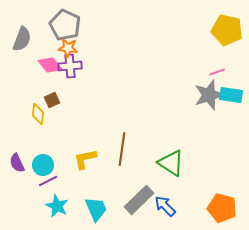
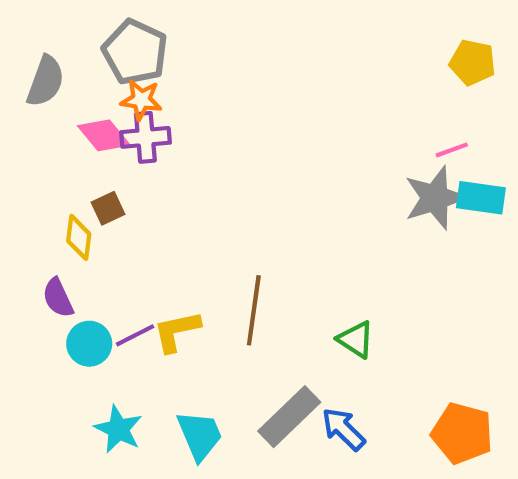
yellow pentagon: (227, 30) -> (473, 62), size x0.7
purple semicircle: (17, 163) -> (58, 298), moved
green triangle: (171, 163) -> (356, 340), size x0.7
purple line: (48, 181) -> (135, 335), moved

